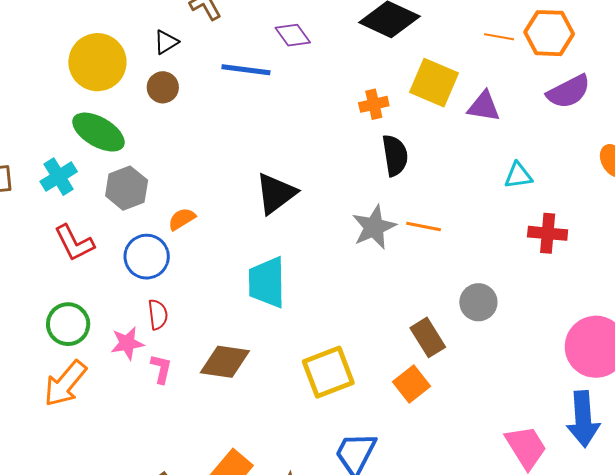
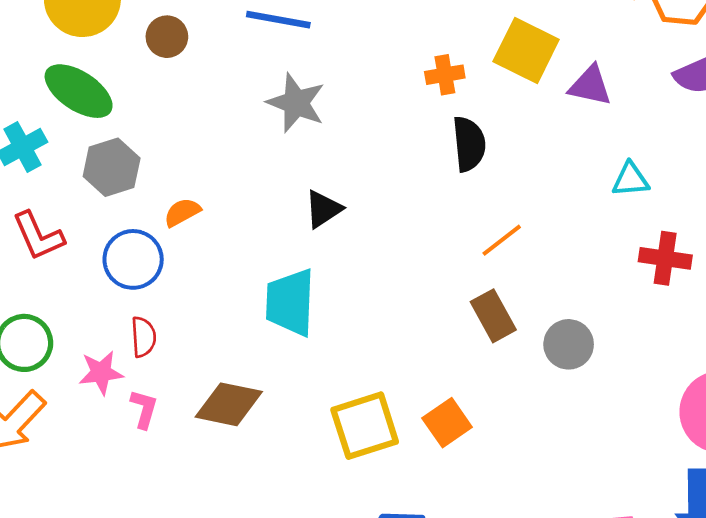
black triangle: (276, 193) -> (323, 209), moved, size x0.7
gray star: (374, 227) -> (296, 103), moved, turned -30
orange line: (424, 227) -> (502, 240), turned -52
brown rectangle: (428, 337) -> (493, 316), moved
orange square: (411, 384) -> (447, 423), moved

